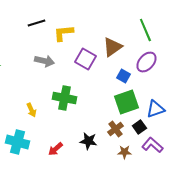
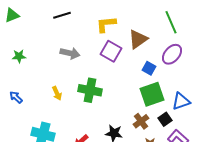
yellow L-shape: (63, 33) -> (106, 24), moved
yellow arrow: (31, 110) -> (57, 93), moved

